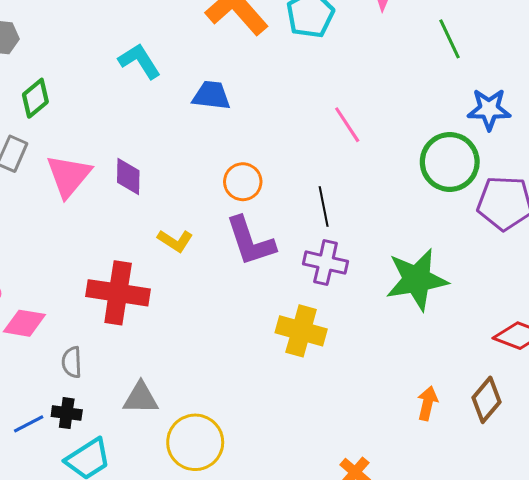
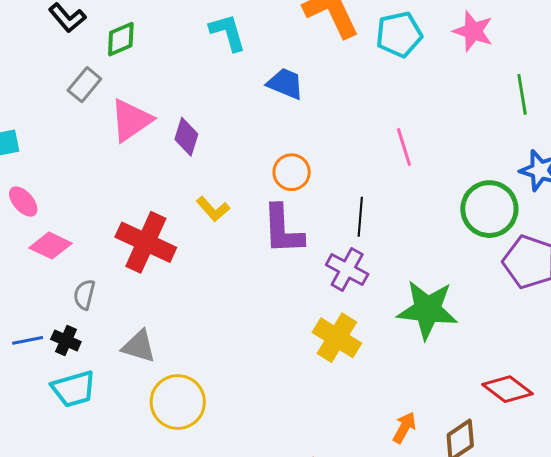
yellow cross: (301, 331) -> (337, 338), moved

